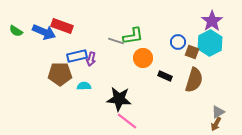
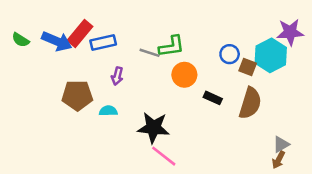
purple star: (212, 21) -> (290, 32), moved, turned 30
red rectangle: (62, 26) -> (80, 33), turned -70
blue rectangle: (77, 56) -> (103, 42), moved

